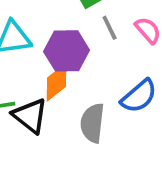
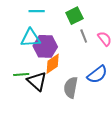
purple hexagon: (67, 51) -> (45, 46), moved

